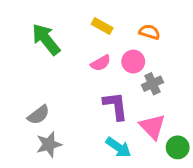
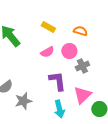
pink triangle: (152, 127) -> (82, 95), turned 30
gray star: (49, 144) -> (23, 101), moved
cyan arrow: (118, 147) -> (59, 109), turned 42

